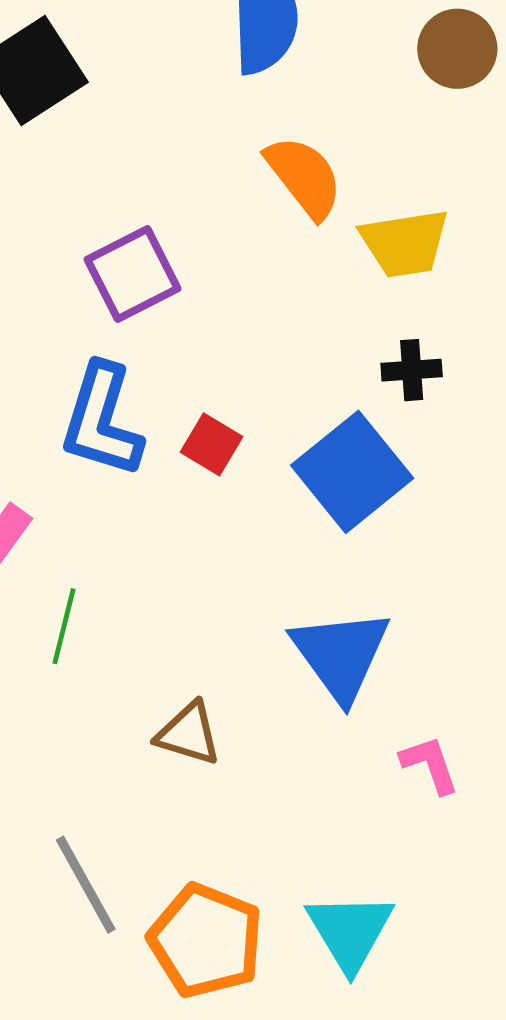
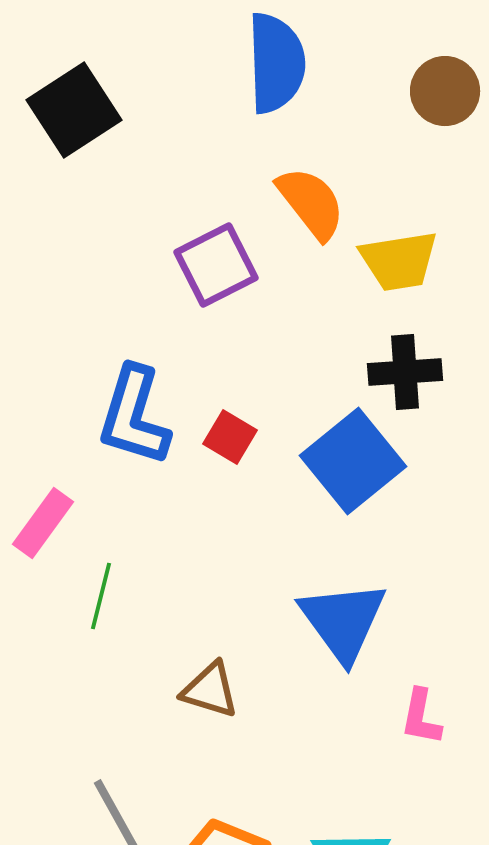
purple square: (133, 274) -> (216, 265), moved
black cross: (412, 370) -> (405, 372), size x1.4
pink L-shape: (430, 765) -> (421, 717), turned -150

